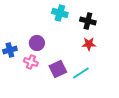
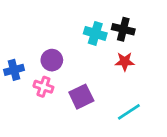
cyan cross: (60, 13) -> (95, 33), moved
cyan line: (81, 73) -> (129, 112), moved

